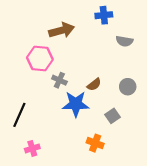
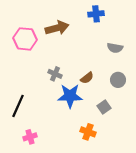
gray semicircle: (124, 41) -> (115, 48), moved
pink hexagon: (40, 59) -> (25, 39), moved

